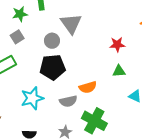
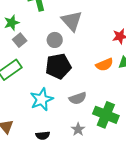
green star: (20, 14) -> (12, 23), moved
orange semicircle: (88, 87) -> (104, 65), moved

